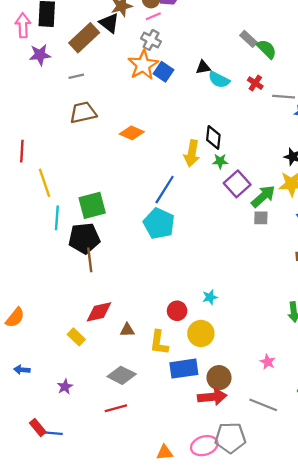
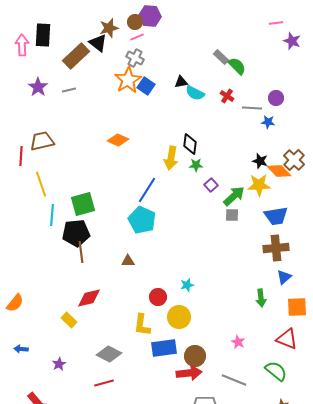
purple star: (40, 55) -> (38, 87), moved, turned -30
brown trapezoid: (83, 113) -> (42, 141), moved
purple square: (237, 184) -> (211, 185), size x0.6
brown triangle: (127, 330) -> (128, 261), moved

